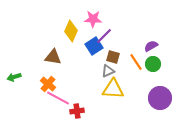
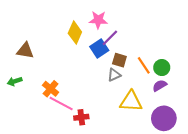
purple semicircle: (151, 46) -> (160, 86), moved
brown triangle: (53, 57) -> (25, 51), moved
yellow triangle: (113, 89) -> (131, 101), moved
purple circle: (160, 98) -> (164, 118), moved

